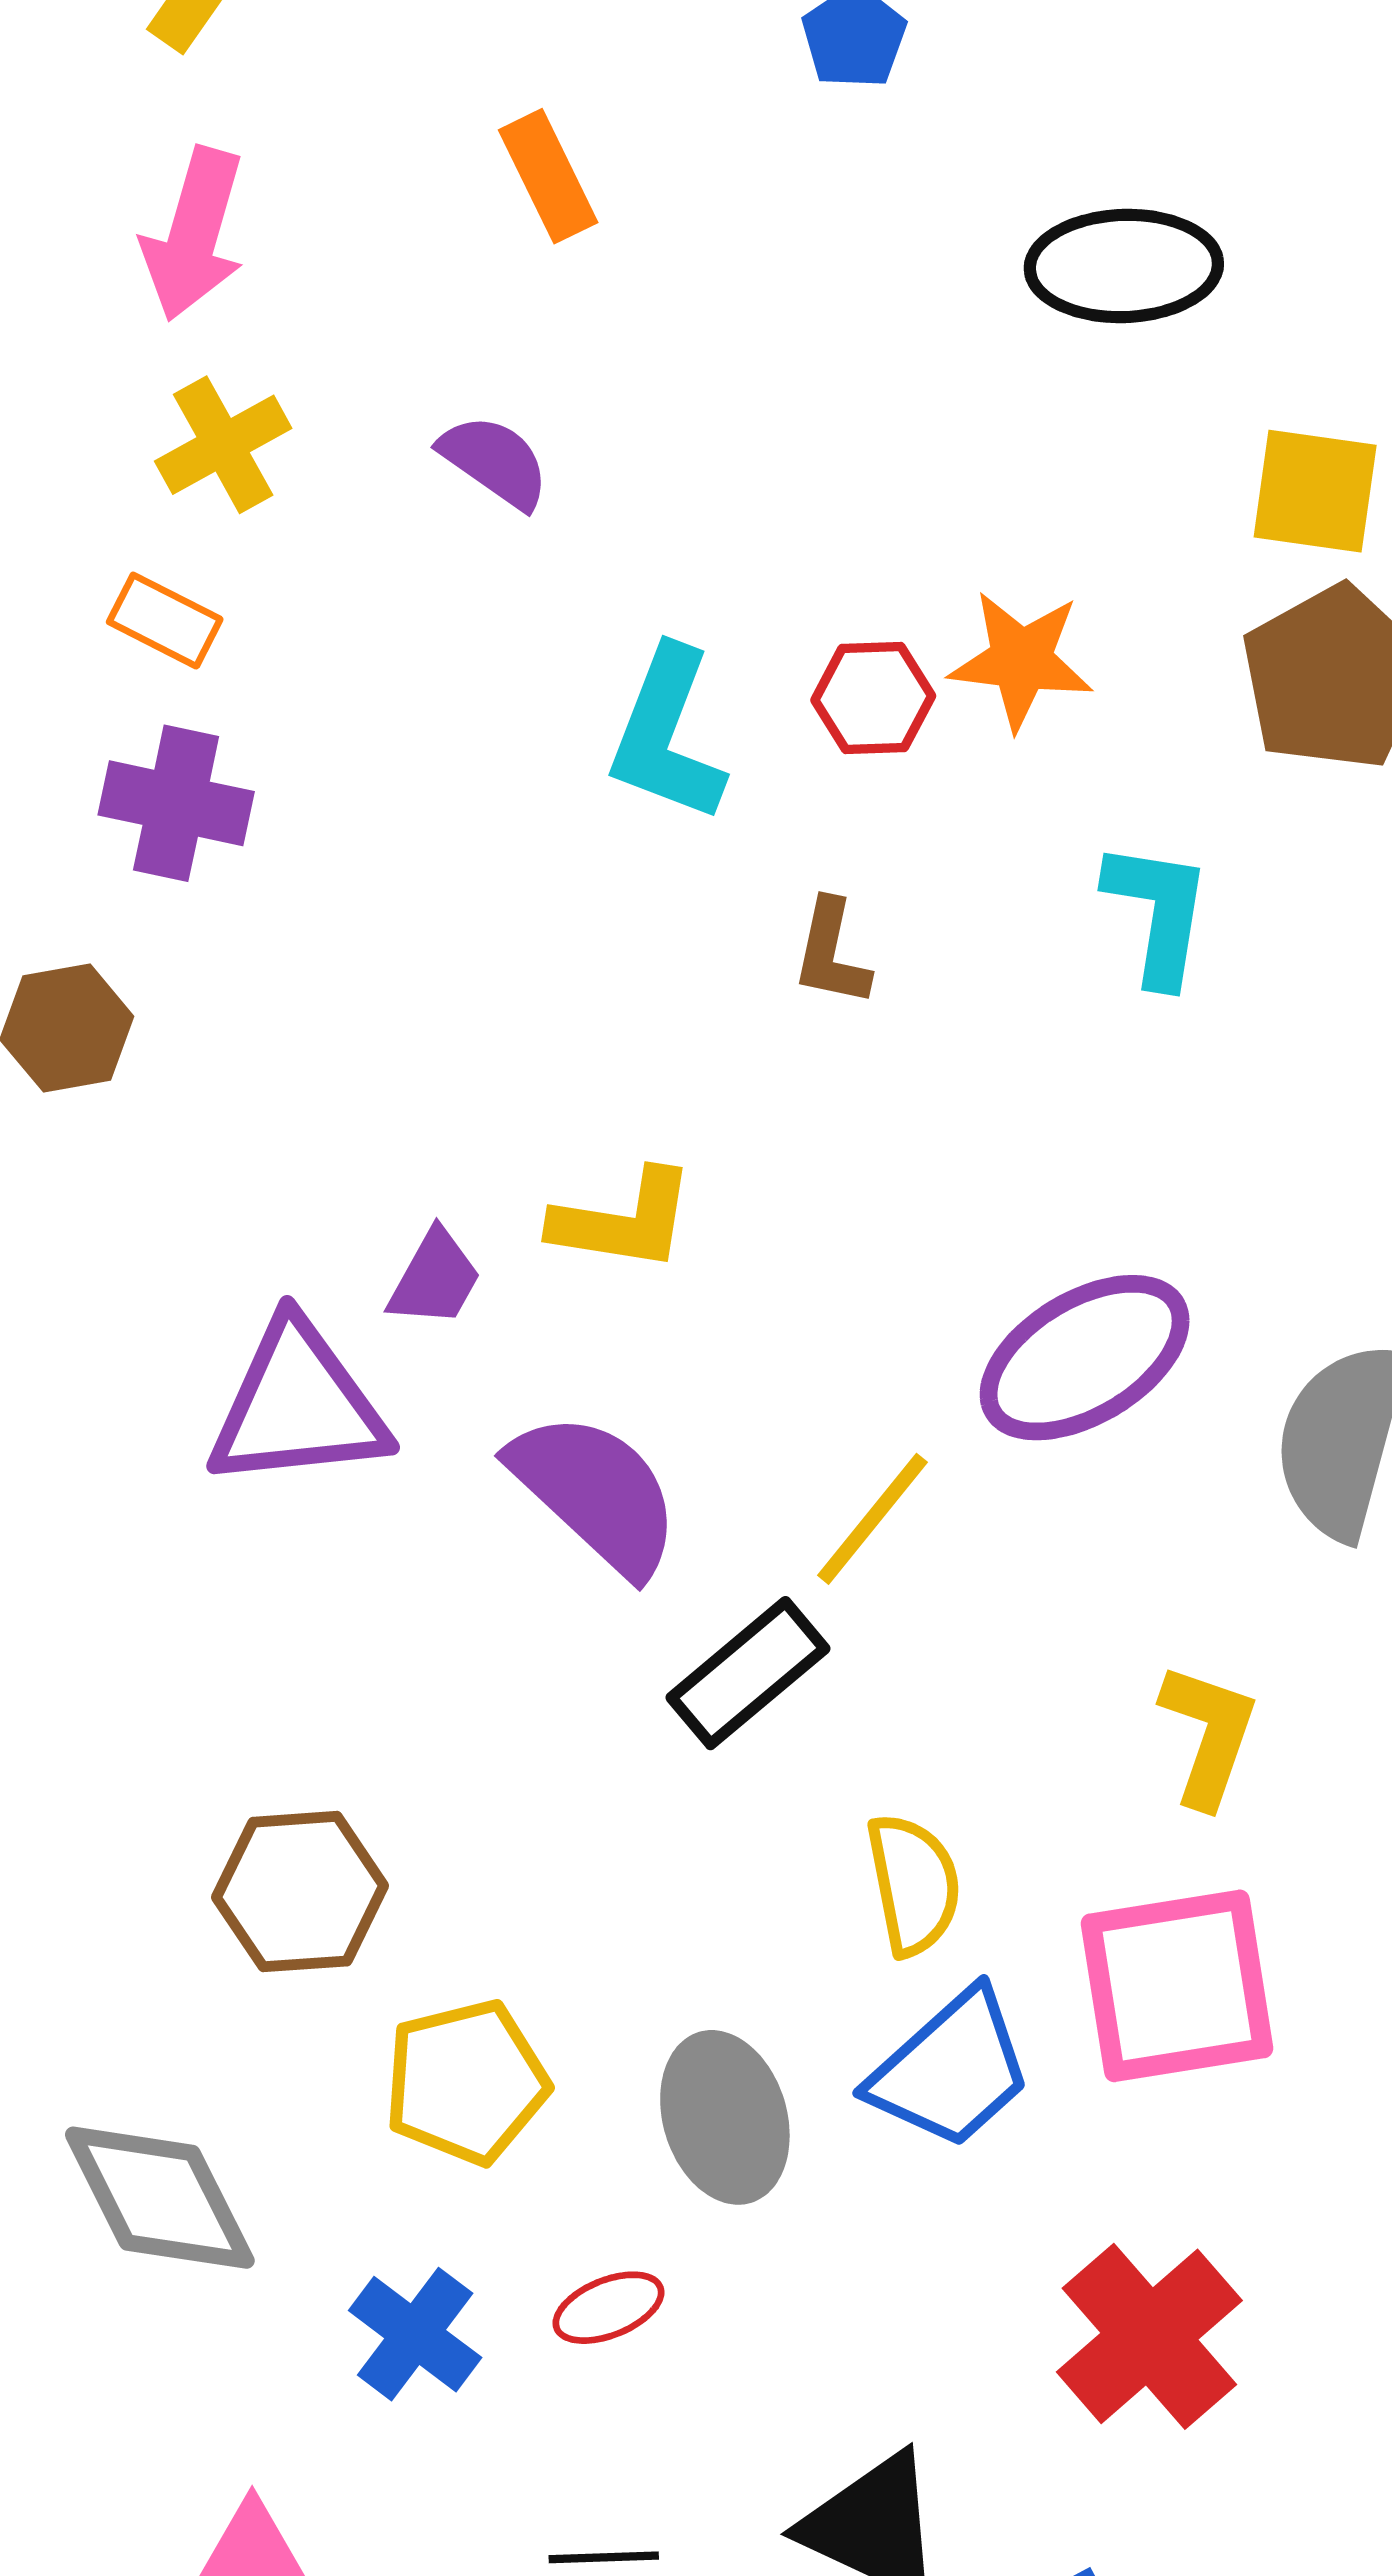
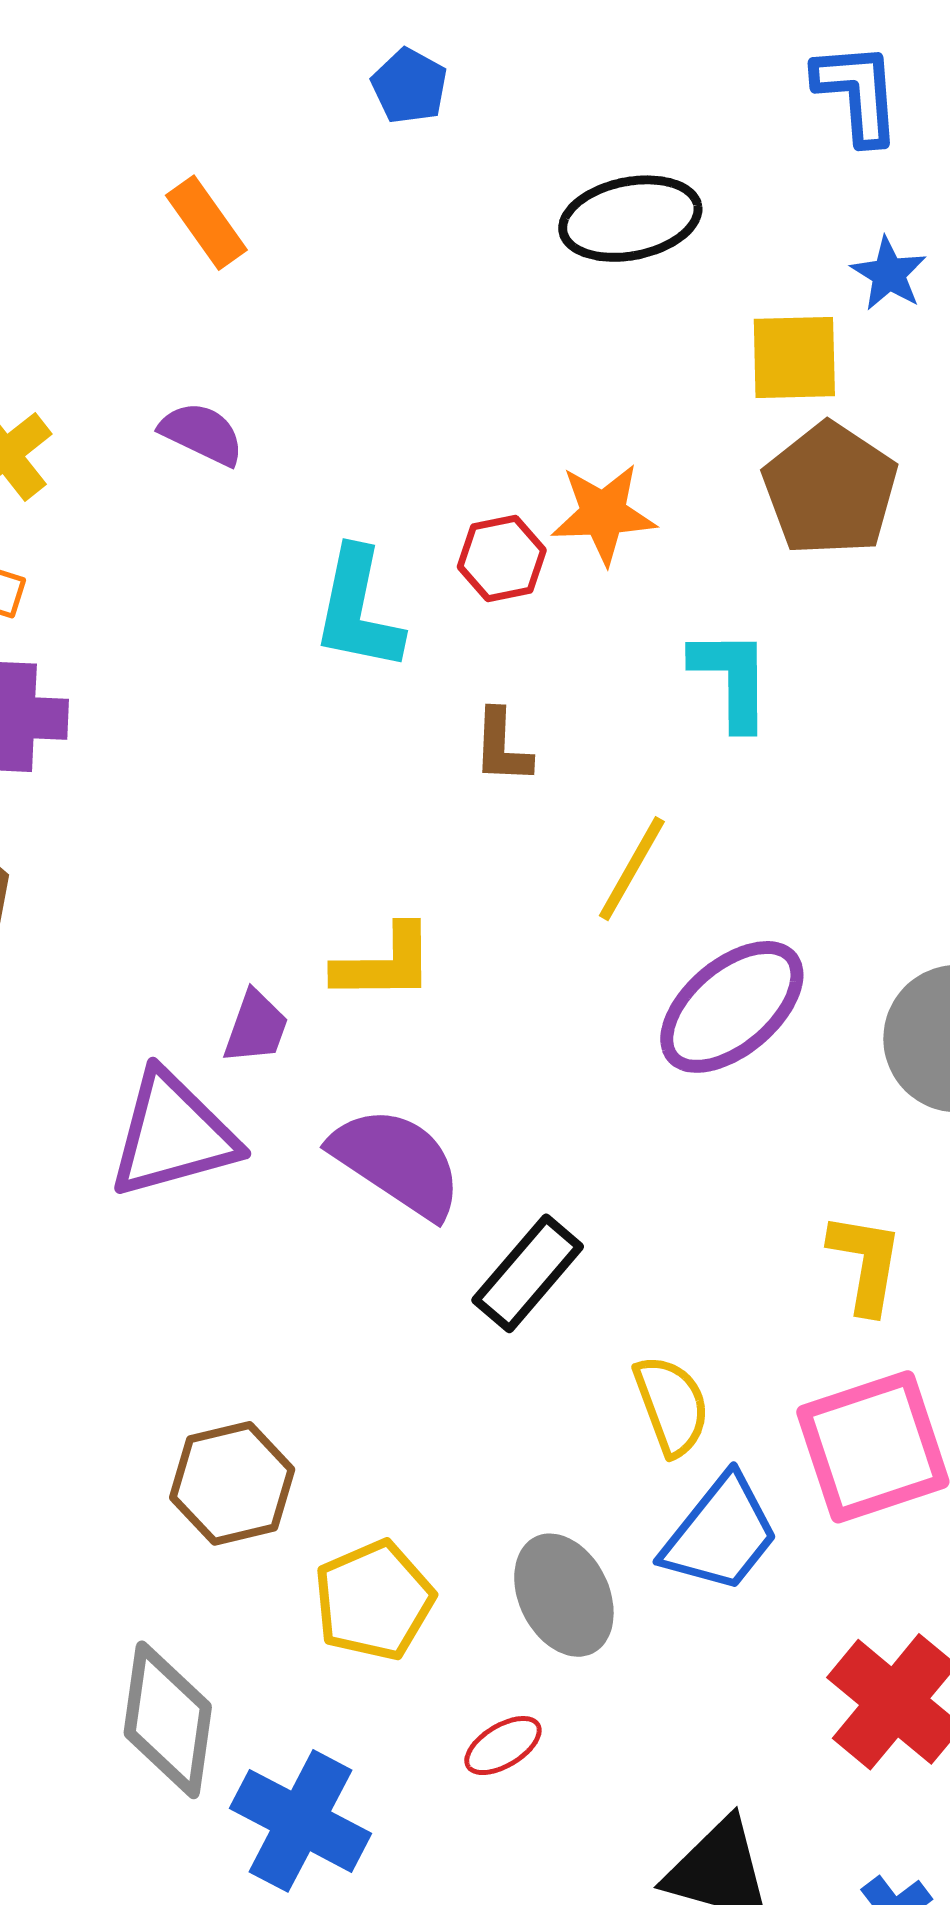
yellow line: (873, 1519) -> (632, 869), moved
gray diamond: (160, 2198) -> (168, 1720), turned 44
blue cross: (415, 2334) -> (301, 1821), moved, size x1.4

